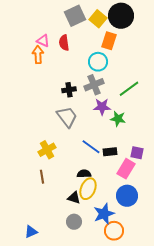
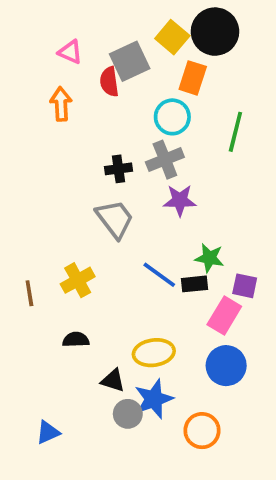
gray square: (75, 16) -> (130, 61), moved
pink triangle: (43, 41) -> (70, 52), moved
green line: (129, 89) -> (235, 132), moved, turned -40
green star: (118, 119) -> (209, 258), moved
black semicircle: (84, 174) -> (76, 340), moved
brown line: (42, 177) -> (29, 293), moved
yellow ellipse: (88, 189) -> (154, 353), turned 60
black triangle: (74, 198) -> (113, 380), moved
blue star: (104, 214) -> (154, 399), moved

